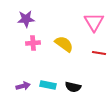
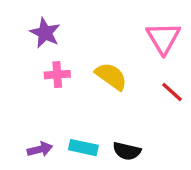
purple star: (26, 19) -> (45, 33), turned 30
red line: (99, 53) -> (172, 92), turned 32

